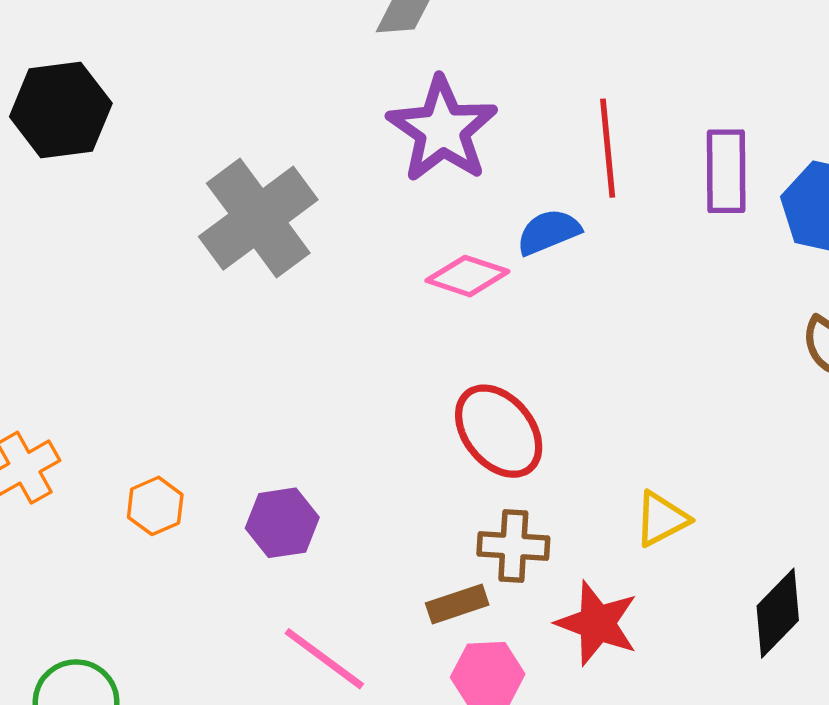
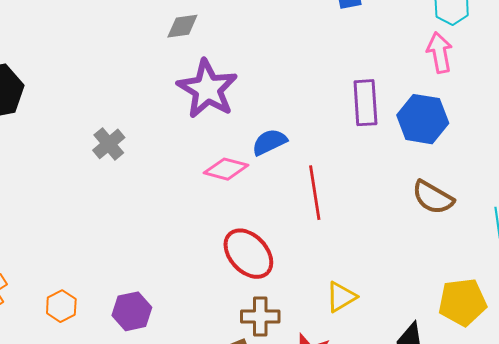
red line: (608, 148) -> (315, 193), moved
gray cross: (258, 218) -> (109, 144), size x0.5

